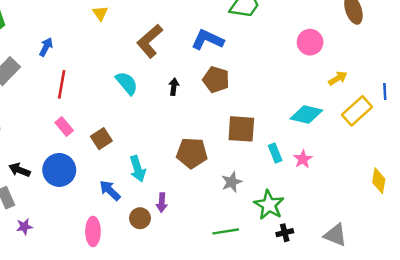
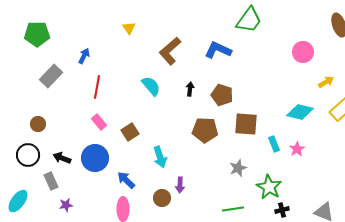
brown pentagon: (216, 80) -> (222, 95), moved
brown pentagon: (192, 153) -> (205, 130), moved
blue arrow: (110, 190) -> (126, 180), moved

